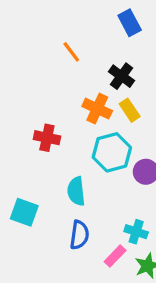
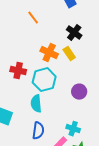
black cross: (122, 76) -> (74, 33), moved
cyan hexagon: (112, 152) -> (44, 80), moved

